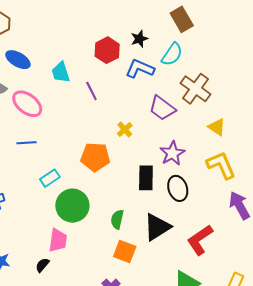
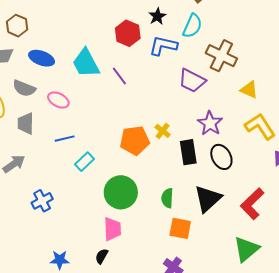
cyan trapezoid: (61, 72) -> (86, 63), size x1.4
pink ellipse: (27, 104) -> (58, 100), size x0.7
yellow cross: (125, 129) -> (163, 131), moved
cyan rectangle: (50, 178) -> (84, 162), moved

